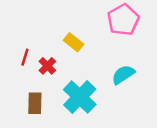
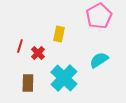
yellow rectangle: (73, 42) -> (59, 34), turned 63

